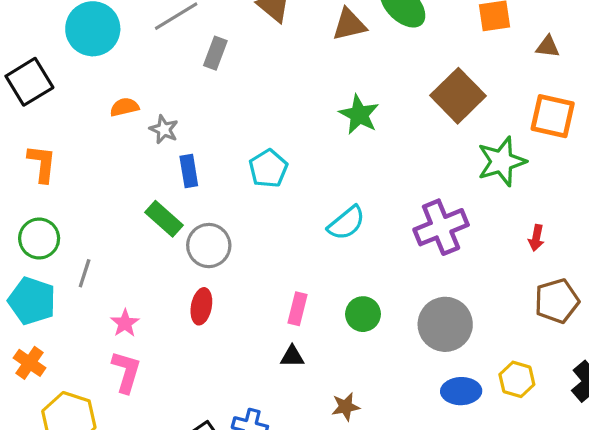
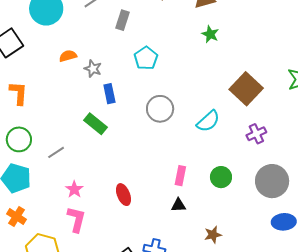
brown square: (458, 96) -> (246, 89), moved
green star: (359, 115) -> (210, 34), moved, size x0.7
cyan pentagon: (268, 168) -> (146, 58), moved
purple cross: (441, 227) -> (256, 134), moved, size x0.6
gray circle: (209, 246) -> (160, 109), moved
gray line: (85, 273) -> (56, 152), moved, turned 42
red ellipse: (201, 306) -> (123, 195), moved, turned -30

